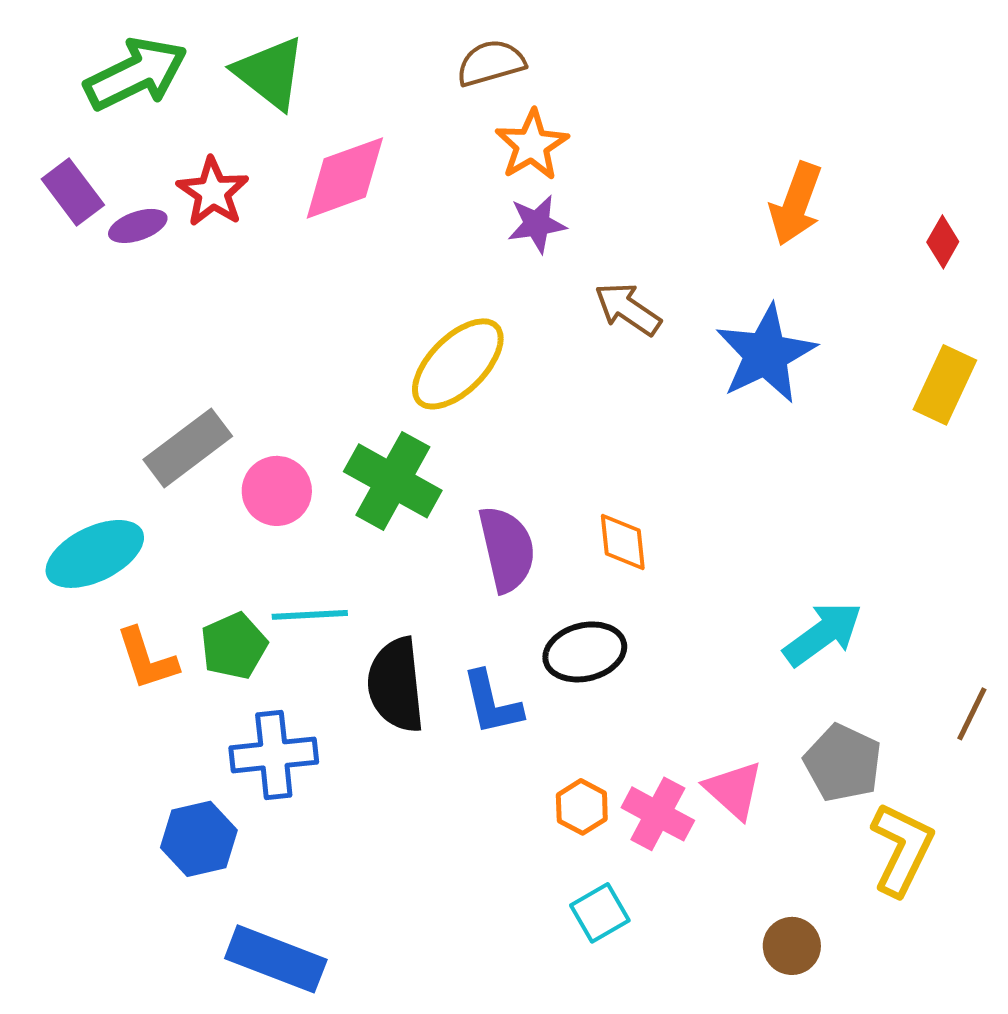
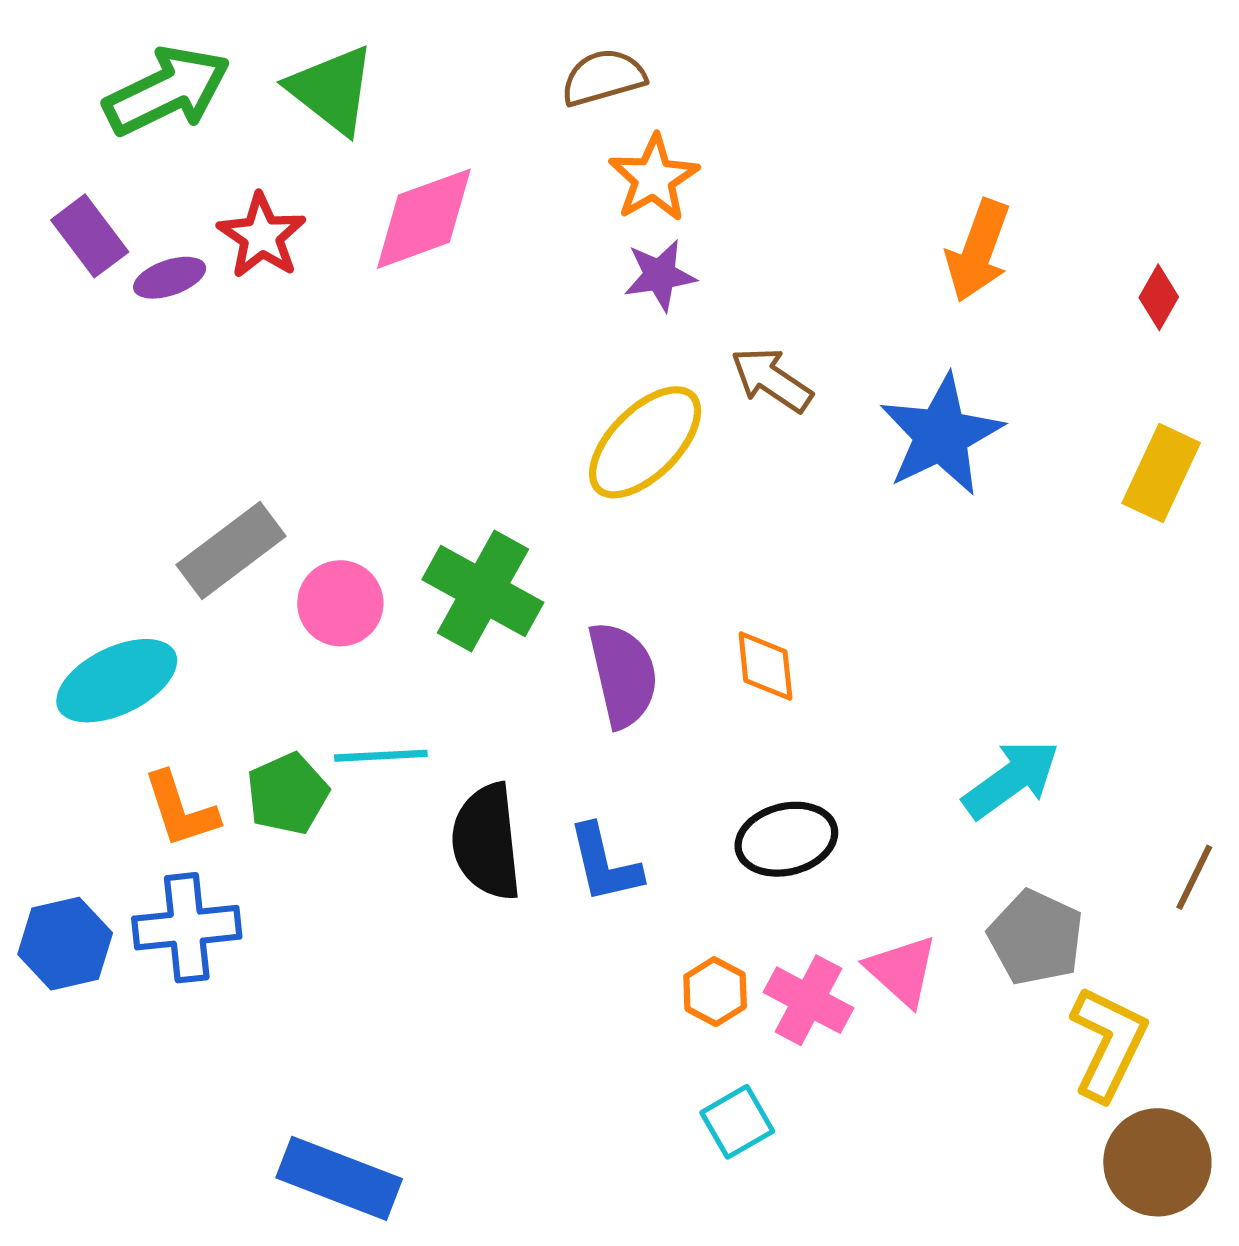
yellow ellipse: (458, 364) -> (645, 442), moved
black ellipse: (585, 652) -> (786, 839), moved
blue cross: (274, 755) -> (187, 928), moved
blue hexagon: (199, 839) -> (65, 944), moved
brown circle: (792, 946) -> (1157, 1162), moved, size x1.5

